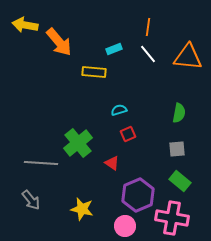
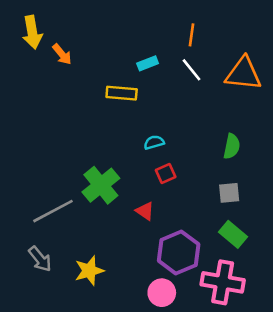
yellow arrow: (25, 25) -> (32, 32), turned -110
orange arrow: (59, 42) -> (62, 54), moved, size x0.6
gray line: (41, 163) -> (53, 211), turned -32
yellow star: (82, 209) -> (89, 271), moved, turned -30

